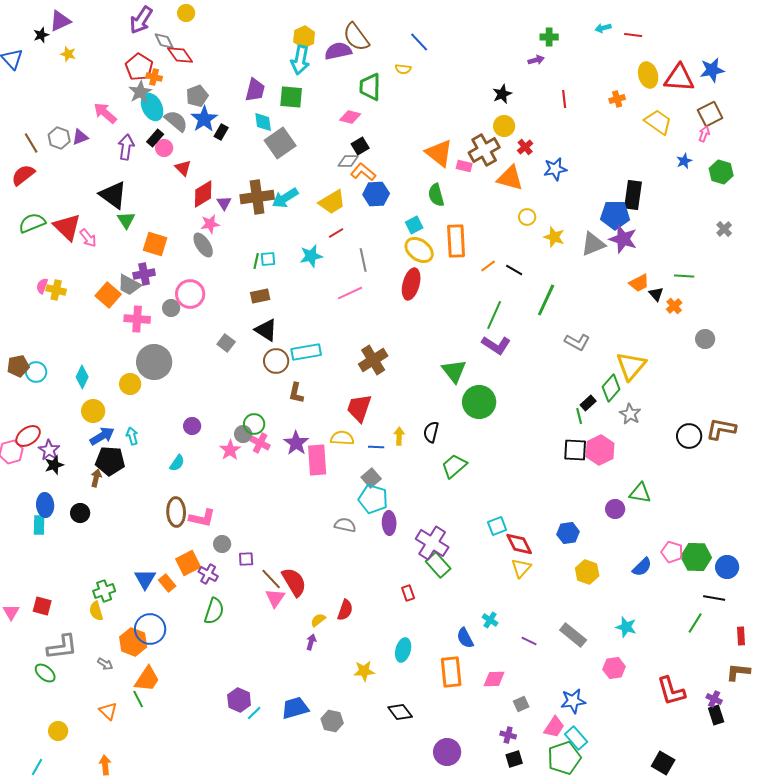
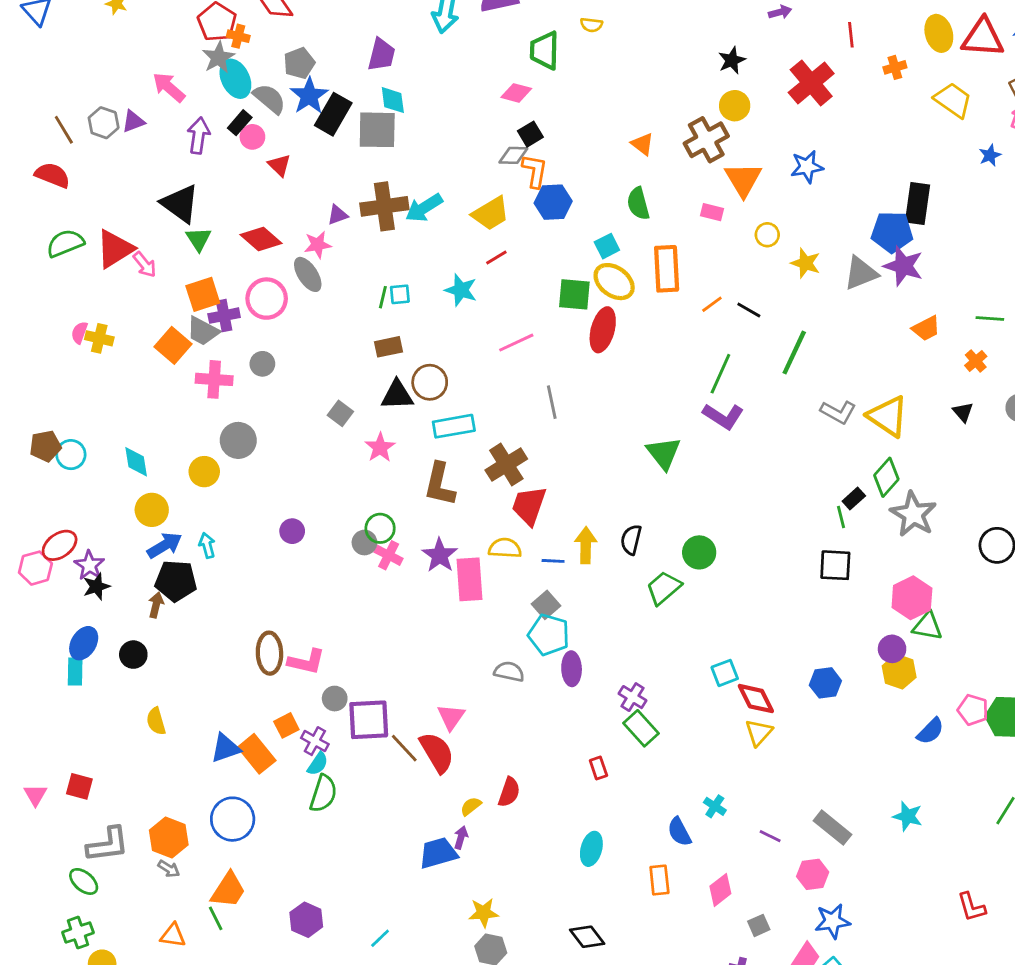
green square: (291, 97) -> (574, 294), moved
red line: (564, 99) -> (851, 35), moved
black rectangle: (221, 132) -> (333, 114), size x1.8
gray square: (280, 143) -> (377, 130), moved, turned 36
red cross: (525, 147) -> (811, 83), moved, size x2.0
orange triangle: (439, 153) -> (642, 144), size x0.6
pink rectangle: (464, 166) -> (712, 212), moved
orange L-shape: (363, 172) -> (535, 171), turned 60
red semicircle: (23, 175) -> (52, 175), turned 60
orange triangle: (510, 178) -> (743, 179), turned 44
red diamond: (203, 194) -> (261, 239), moved, turned 72
purple triangle: (224, 203) -> (338, 215), turned 42
red triangle: (67, 227) -> (115, 249), turned 44
orange square: (155, 244) -> (203, 294), moved, turned -35
cyan star: (311, 256) -> (461, 290), turned 30
gray line: (363, 260) -> (552, 402), moved
pink circle: (190, 294) -> (267, 299), moved
black triangle: (656, 294) -> (963, 412), moved
black triangle: (266, 330) -> (397, 395), turned -35
brown cross: (373, 360) -> (506, 465), moved
brown circle: (276, 361) -> (430, 382), moved
gray circle: (154, 362) -> (238, 440), size x0.7
yellow triangle: (631, 366) -> (888, 416), moved, turned -36
cyan diamond: (82, 377) -> (136, 462), turned -35
brown L-shape: (296, 393) -> (440, 484), size x1.5
green circle: (479, 402) -> (699, 552), moved, size x0.7
gray star: (630, 414) -> (913, 514), size x1.5
yellow arrow: (399, 436) -> (586, 545), size x1.4
pink star: (230, 450) -> (380, 447), moved
pink hexagon: (600, 450) -> (912, 598), moved
cyan semicircle: (177, 463) -> (318, 764), moved
blue ellipse: (45, 505) -> (84, 643), turned 35
purple cross: (432, 543) -> (633, 697), size x0.6
purple square: (246, 559) -> (369, 720), size x2.0
orange square: (188, 563) -> (286, 725), size x0.7
yellow hexagon: (587, 572) -> (899, 672), moved
blue triangle: (145, 579) -> (225, 748), turned 40
orange rectangle: (167, 583) -> (257, 754), size x1.5
green cross: (104, 591) -> (78, 933), moved
pink triangle: (275, 598) -> (451, 717), moved
yellow semicircle: (96, 611) -> (156, 721), moved
orange hexagon: (133, 642) -> (169, 837), moved
pink hexagon: (614, 668) -> (813, 874), moved
yellow star: (364, 671) -> (484, 913), moved
orange rectangle: (451, 672) -> (659, 880), size x0.7
pink diamond: (494, 679) -> (720, 890), turned -35
red L-shape: (671, 691) -> (971, 907), size x0.7
purple hexagon: (239, 700) -> (306, 920), moved
blue trapezoid: (295, 708) -> (438, 853), moved
orange triangle: (108, 711) -> (173, 935), turned -36

